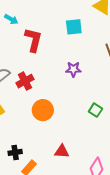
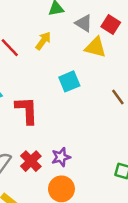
purple star: (73, 69) -> (61, 157), moved

